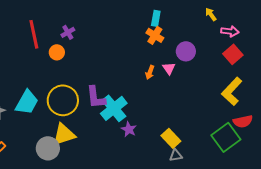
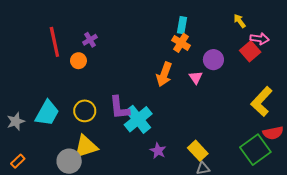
red square: (233, 54) -> (250, 51), moved
orange arrow: (150, 72) -> (164, 74), moved, size x1.6
yellow circle: (63, 100) -> (85, 111), size x0.7
purple star: (129, 129) -> (158, 151), moved

